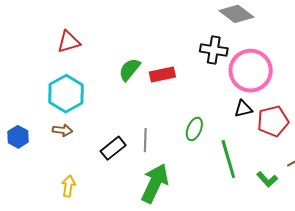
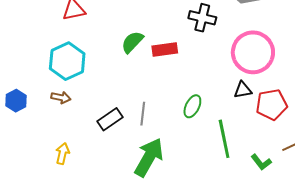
black cross: (214, 50) -> (202, 18), moved

